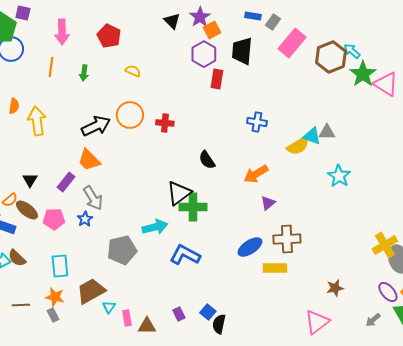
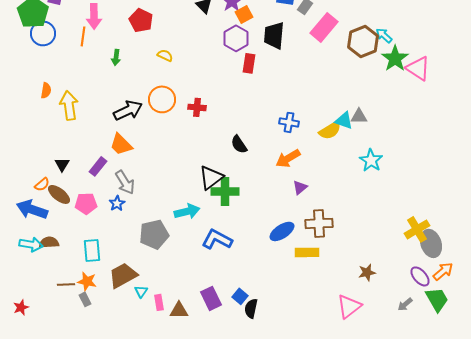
orange line: (51, 67) -> (83, 36), moved
blue cross: (257, 122) -> (289, 122), moved
brown semicircle: (17, 258) -> (49, 242), turned 132
brown line: (21, 305) -> (66, 284), moved
purple rectangle: (179, 314) -> (211, 298), size x1.6

